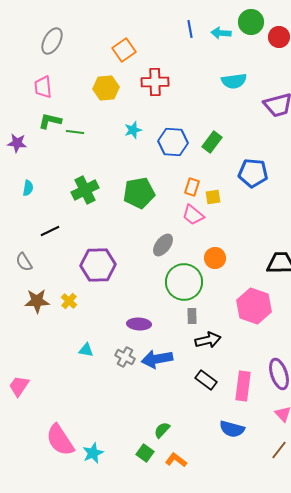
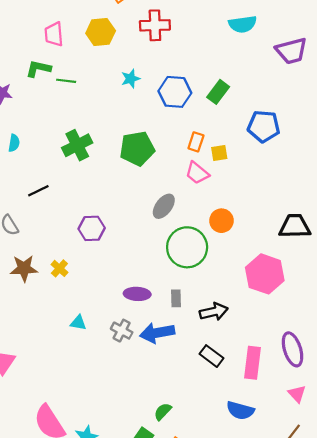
pink trapezoid: (43, 87) -> (54, 34), moved
purple hexagon: (98, 265) -> (92, 228), size x0.7
gray rectangle: (192, 316) -> (176, 298), moved

